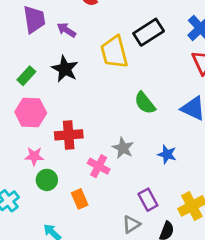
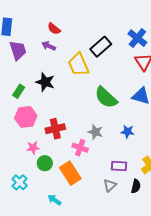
purple arrow: (66, 30) -> (49, 46), moved
green semicircle: (145, 103) -> (106, 97), size x1.4
orange rectangle: (80, 199) -> (70, 173), size x1.6
purple rectangle: (148, 200) -> (119, 166), turned -49

